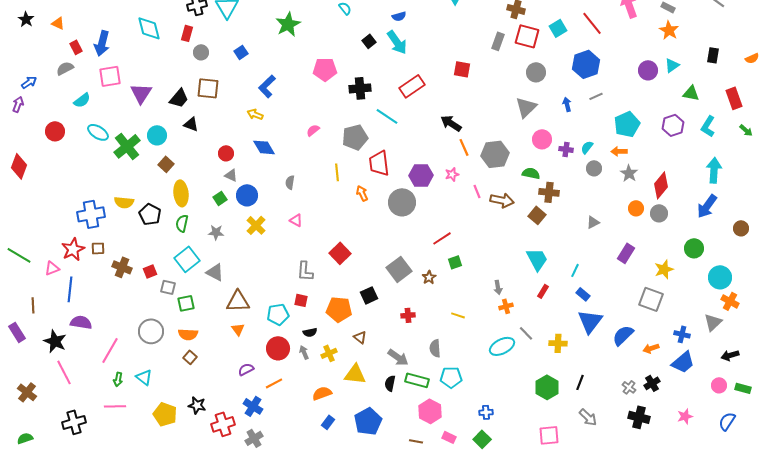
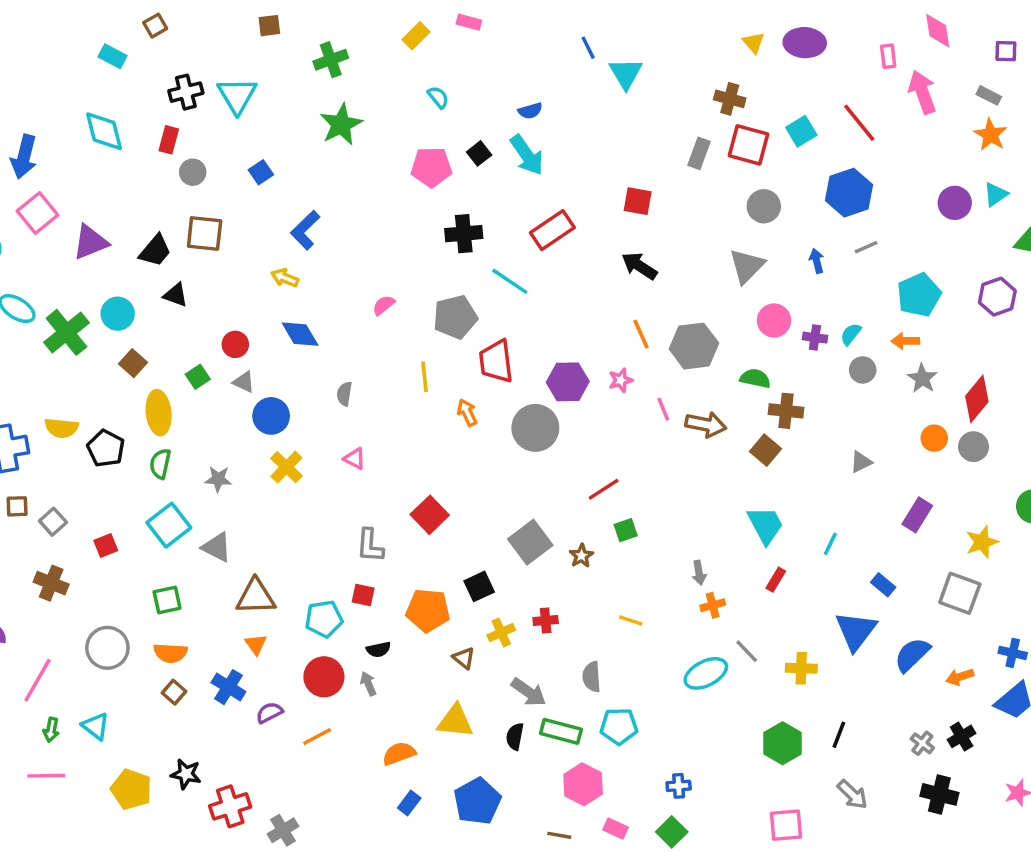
pink pentagon: (325, 69) -> (431, 167), moved
pink square: (110, 76) -> (38, 213), turned -30
purple triangle: (141, 93) -> (90, 242), turned 35
black arrow: (451, 123) -> (639, 266), moved
green square: (220, 198) -> (198, 377), moved
brown cross: (122, 267) -> (51, 583), moved
gray square: (168, 287) -> (53, 522), moved, turned 35
blue rectangle: (583, 294) -> (883, 585), moved
yellow cross: (329, 353) -> (501, 632), moved
blue cross: (253, 406) -> (228, 687), moved

